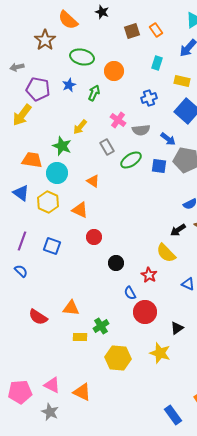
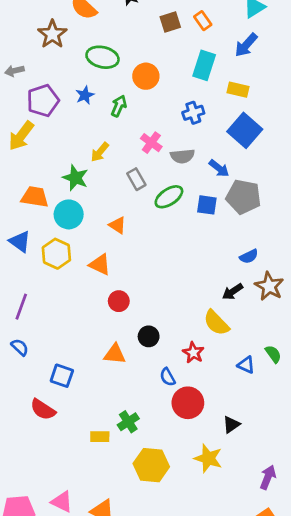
cyan rectangle: (157, 63) -> (204, 65), size x1.5
purple pentagon: (38, 89) -> (43, 101), turned -30
blue square: (52, 246) -> (62, 376), moved
orange triangle: (71, 308) -> (115, 354), moved

